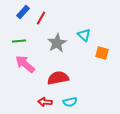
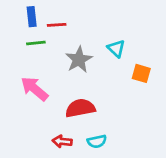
blue rectangle: (23, 12) -> (32, 17), turned -48
red line: (41, 18) -> (57, 25), turned 56
green line: (19, 41) -> (36, 43), moved

